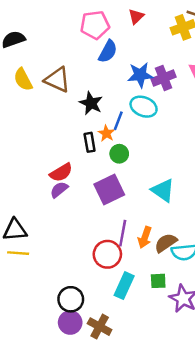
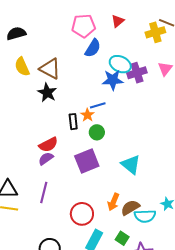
blue star: (140, 75) -> (113, 80), moved
black star: (91, 103) -> (47, 93), moved
cyan ellipse: (144, 107) -> (120, 64), moved
blue line: (118, 121) -> (98, 105), turned 49
purple line: (123, 233) -> (44, 193), moved
green square: (158, 281) -> (122, 238), turned 32

